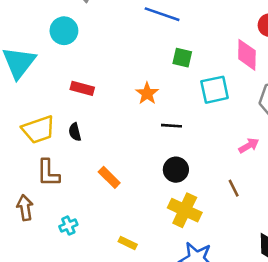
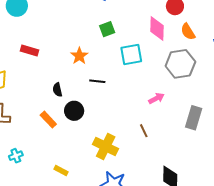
green square: (182, 58) -> (107, 29), turned -35
black semicircle: (75, 132) -> (57, 90), moved
black circle: (176, 170) -> (74, 111), moved

